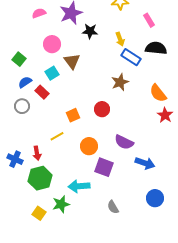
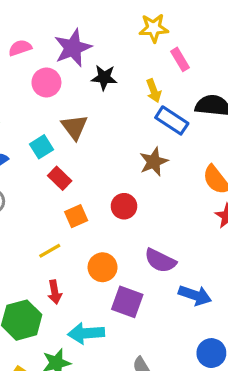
pink rectangle: (149, 20) -> (180, 59), moved
pink circle: (52, 44) -> (46, 82), moved
red rectangle: (42, 92) -> (60, 178), moved
red arrow: (37, 153) -> (55, 292), moved

